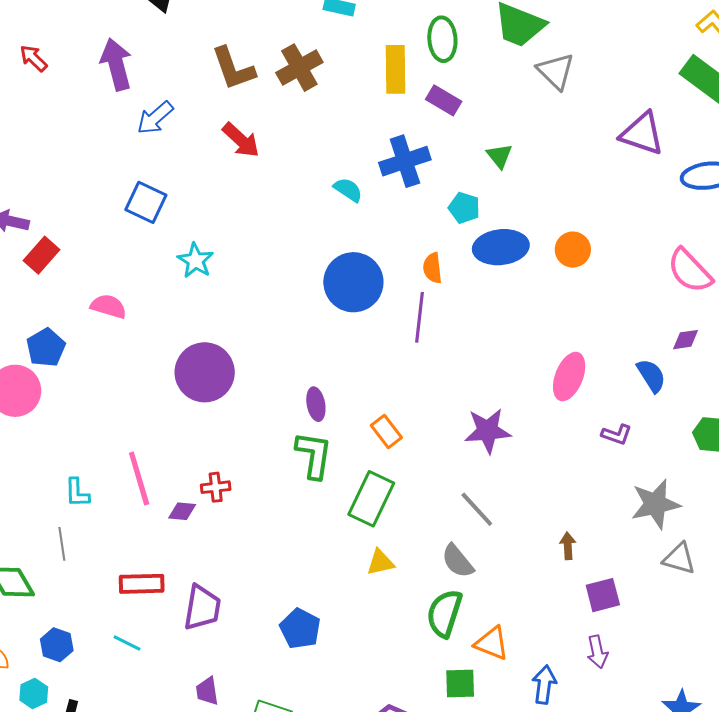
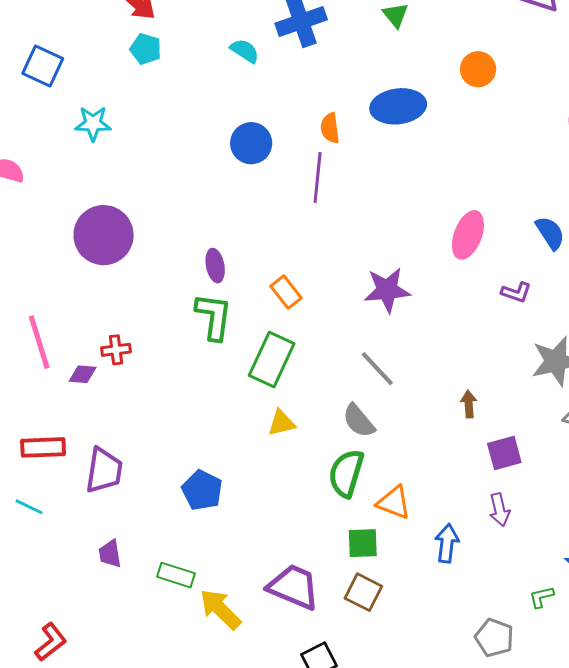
cyan pentagon: (464, 208) -> (146, 49), moved
orange circle: (573, 250) -> (478, 69), moved
cyan star: (195, 261) -> (93, 123), turned -30
blue circle: (353, 282) -> (251, 143), size x0.7

